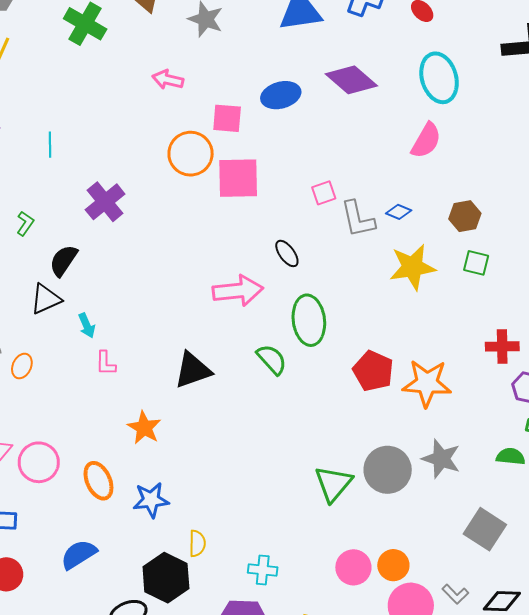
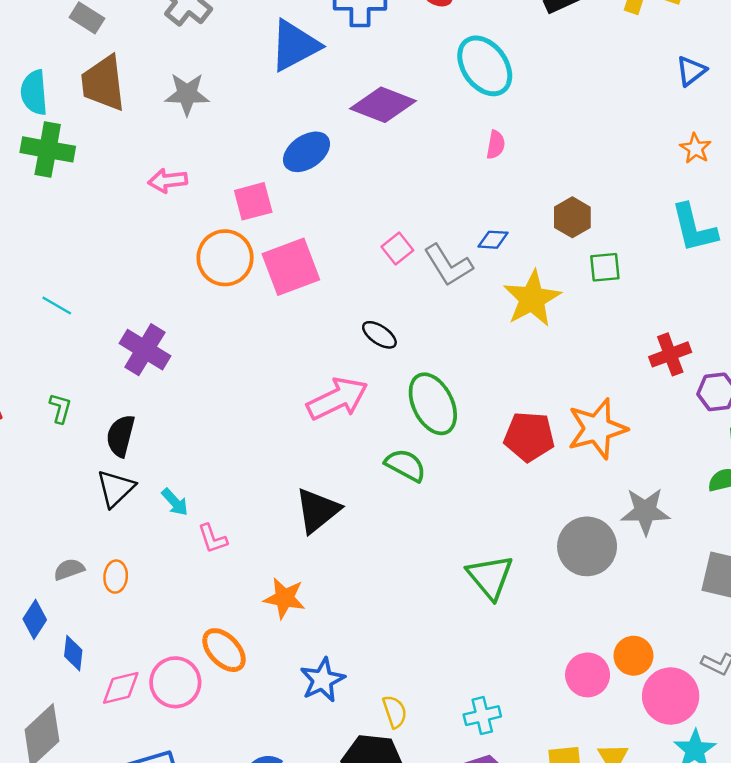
pink semicircle: (426, 141) -> (496, 145), size x0.6
cyan line: (50, 145) -> (57, 305), turned -40
orange ellipse: (98, 481) -> (224, 650), moved
green triangle: (333, 484) -> (490, 577), moved

